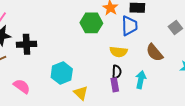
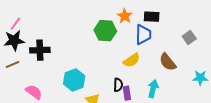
yellow semicircle: (119, 52) -> (132, 60), turned -42
black semicircle: (117, 72) -> (118, 85), moved

